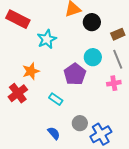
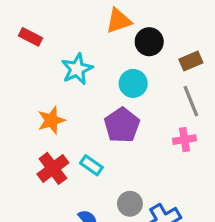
red rectangle: (18, 19) -> (30, 37), size x0.6
cyan circle: (93, 57) -> (133, 83), moved
red cross: (18, 93) -> (53, 168), moved

